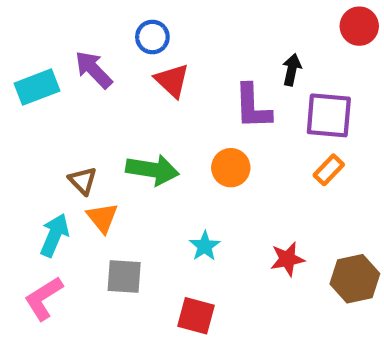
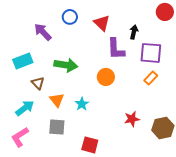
red triangle: (172, 81) -> (102, 23), moved
cyan rectangle: (37, 87) -> (23, 61), moved
green arrow: (152, 170) -> (66, 65), moved
orange triangle: (102, 218) -> (57, 100), moved
cyan arrow: (54, 235) -> (25, 108), turned 30
cyan star: (205, 246) -> (82, 104), moved

